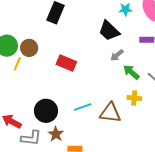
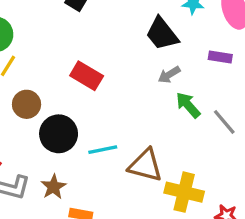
brown circle: (29, 48) -> (27, 104), moved
yellow cross: (134, 98) -> (184, 192), moved, size x1.6
black circle: (46, 111) -> (59, 134), moved

